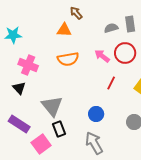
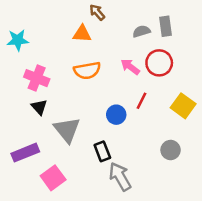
black triangle: (19, 88) -> (39, 107), moved
blue circle: (96, 114) -> (116, 115), moved
purple rectangle: (19, 124) -> (25, 153), turned -55
black rectangle: (59, 129) -> (102, 151), moved

